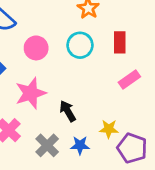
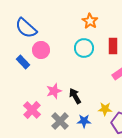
pink circle: (36, 48) -> (41, 50), moved
pink star: (31, 93) -> (54, 91), moved, size x0.7

